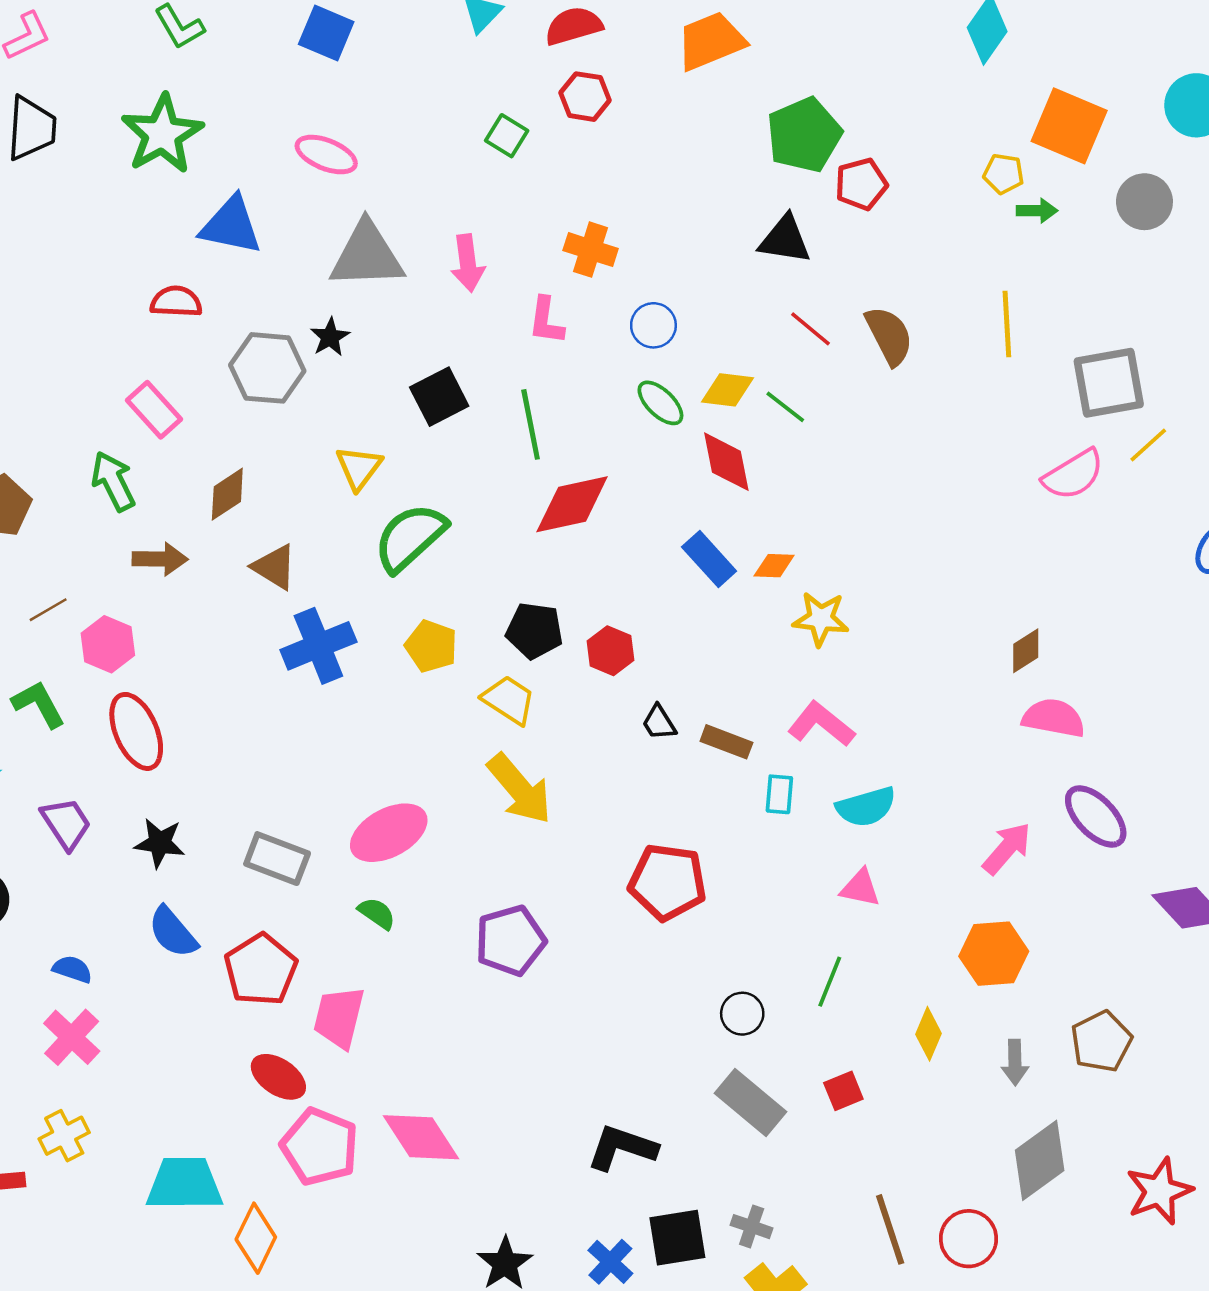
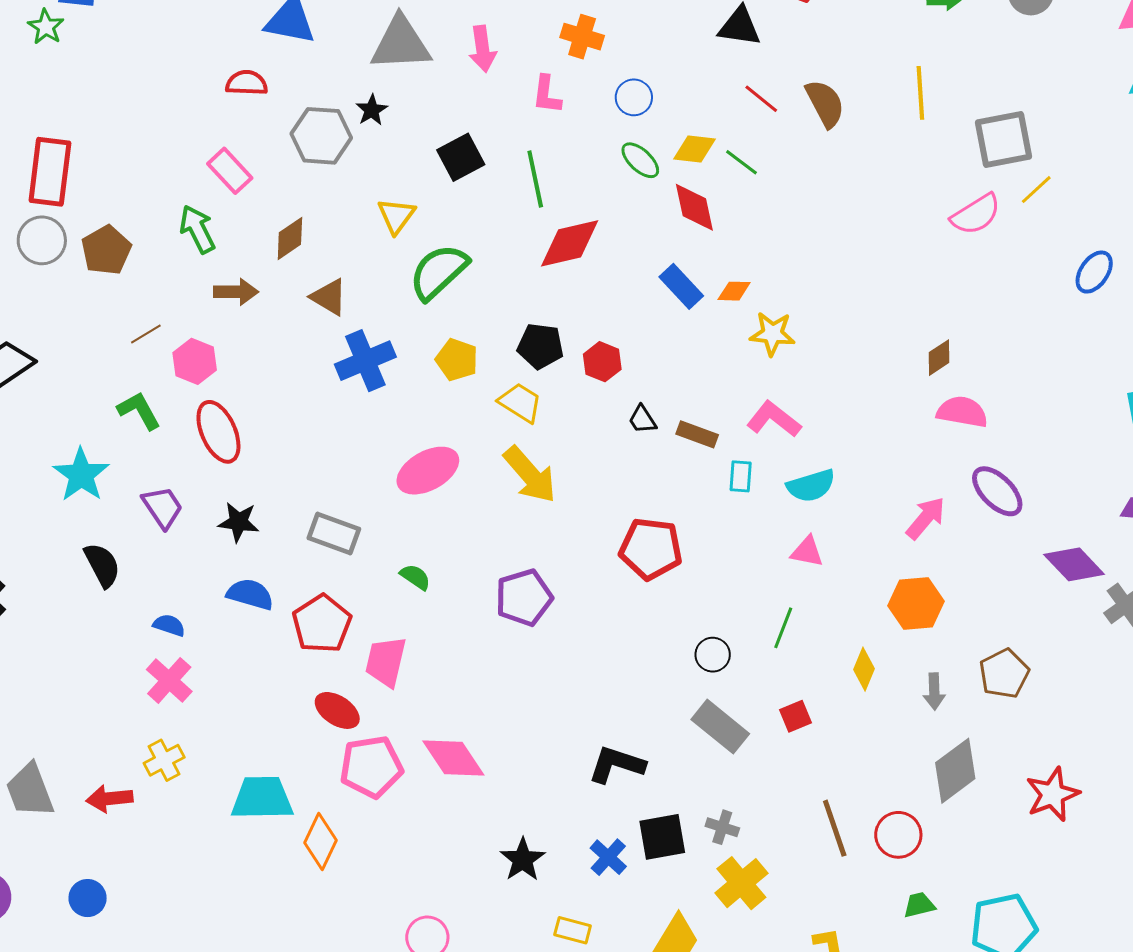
pink ellipse: (389, 833) -> (428, 471), moved
blue semicircle: (173, 932) -> (250, 594), turned 147
pink pentagon: (320, 1147) -> (371, 767), turned -30

